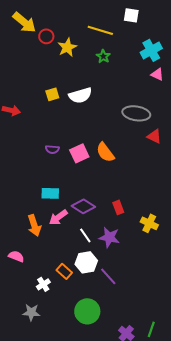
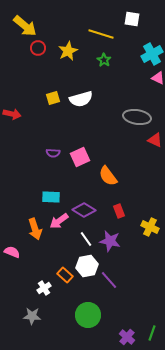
red circle: (46, 36) -> (38, 48), moved
orange semicircle: (105, 152) -> (108, 176), moved
pink semicircle: (16, 256) -> (12, 252), moved

